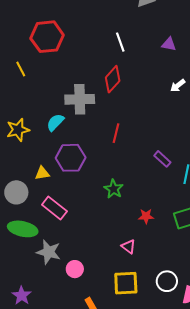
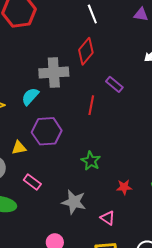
purple rectangle: (162, 159) -> (114, 84), moved
pink rectangle: (54, 208) -> (32, 182), size x0.7
gray star: (49, 252) -> (74, 202), moved

